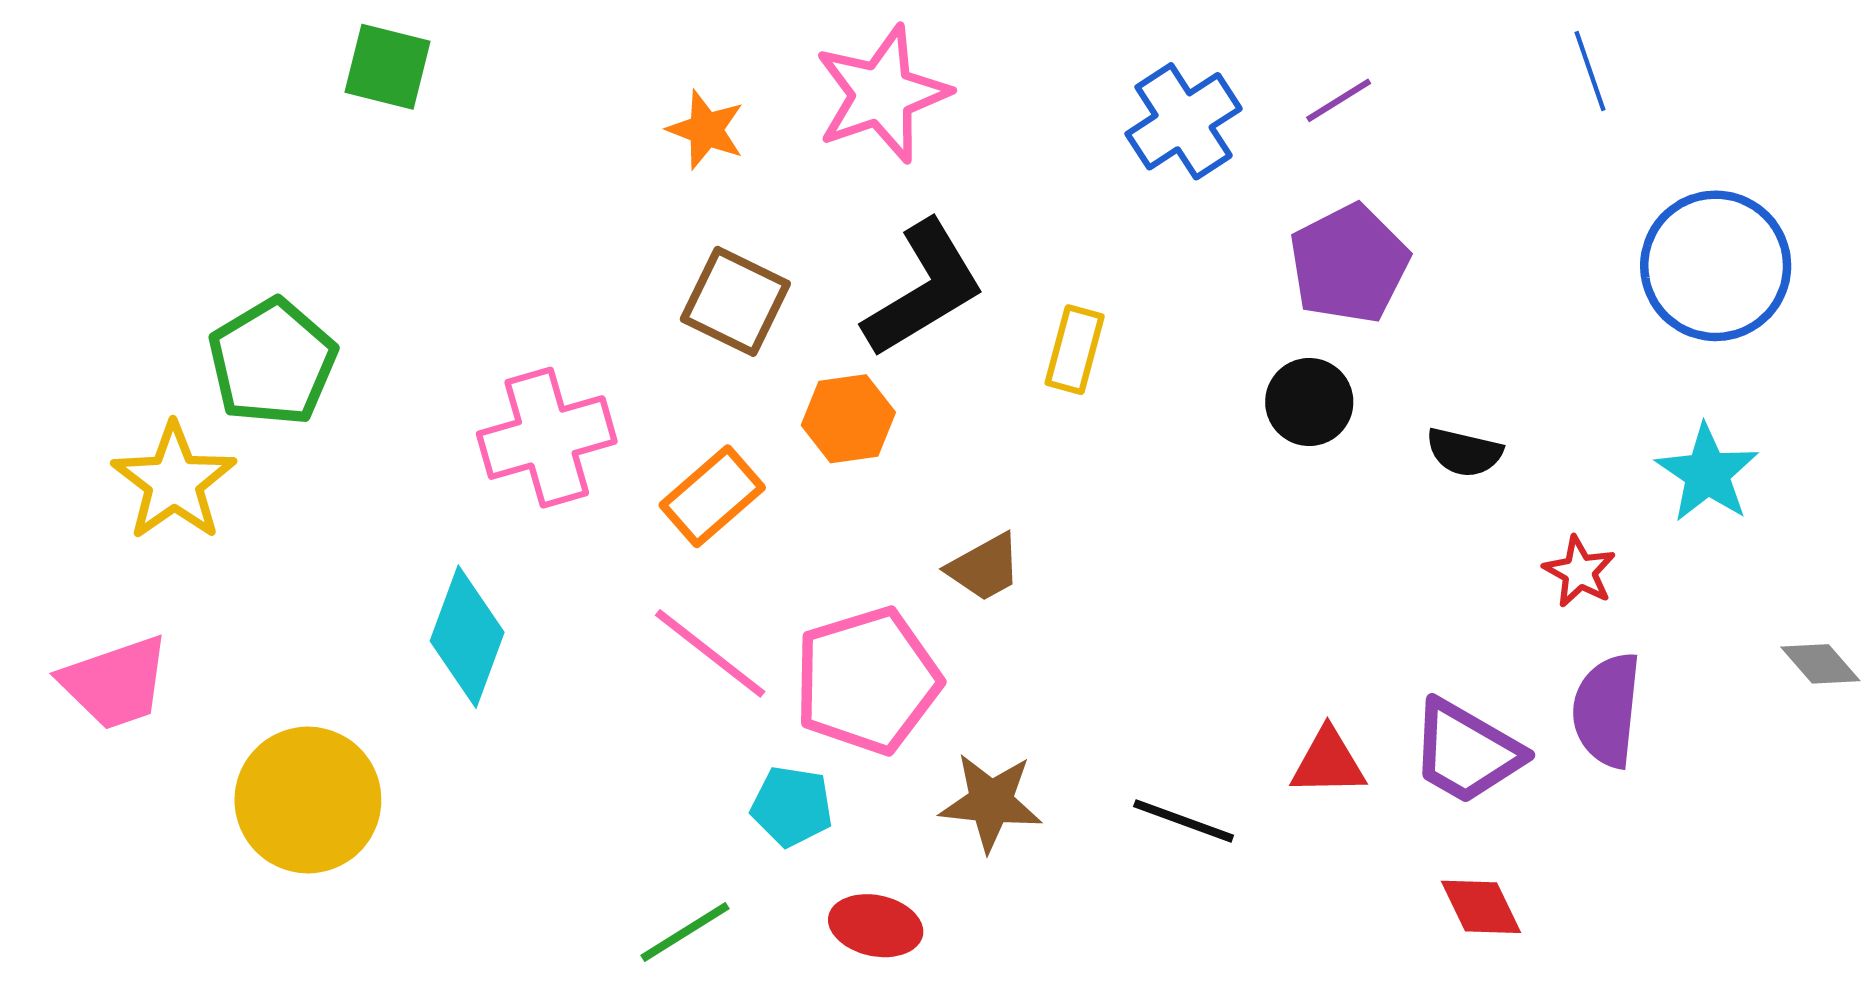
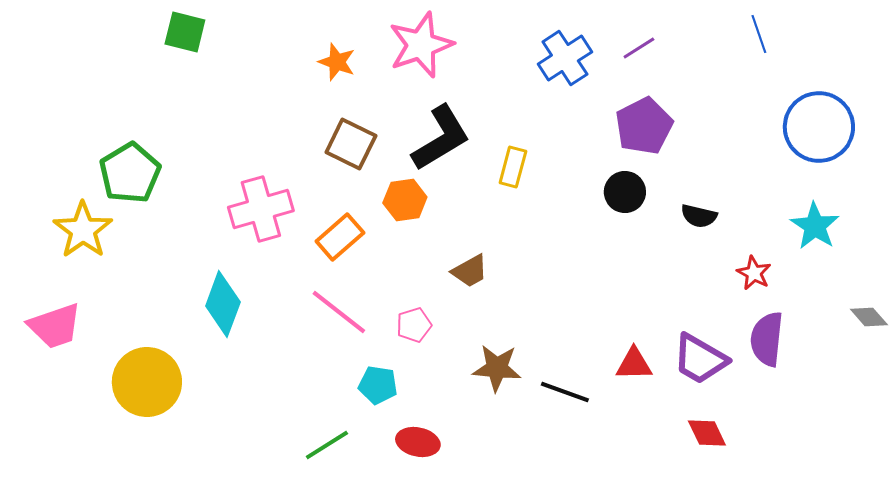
pink pentagon: (867, 681) -> (414, 325), size x0.5
brown star: (991, 802) -> (497, 368), moved

